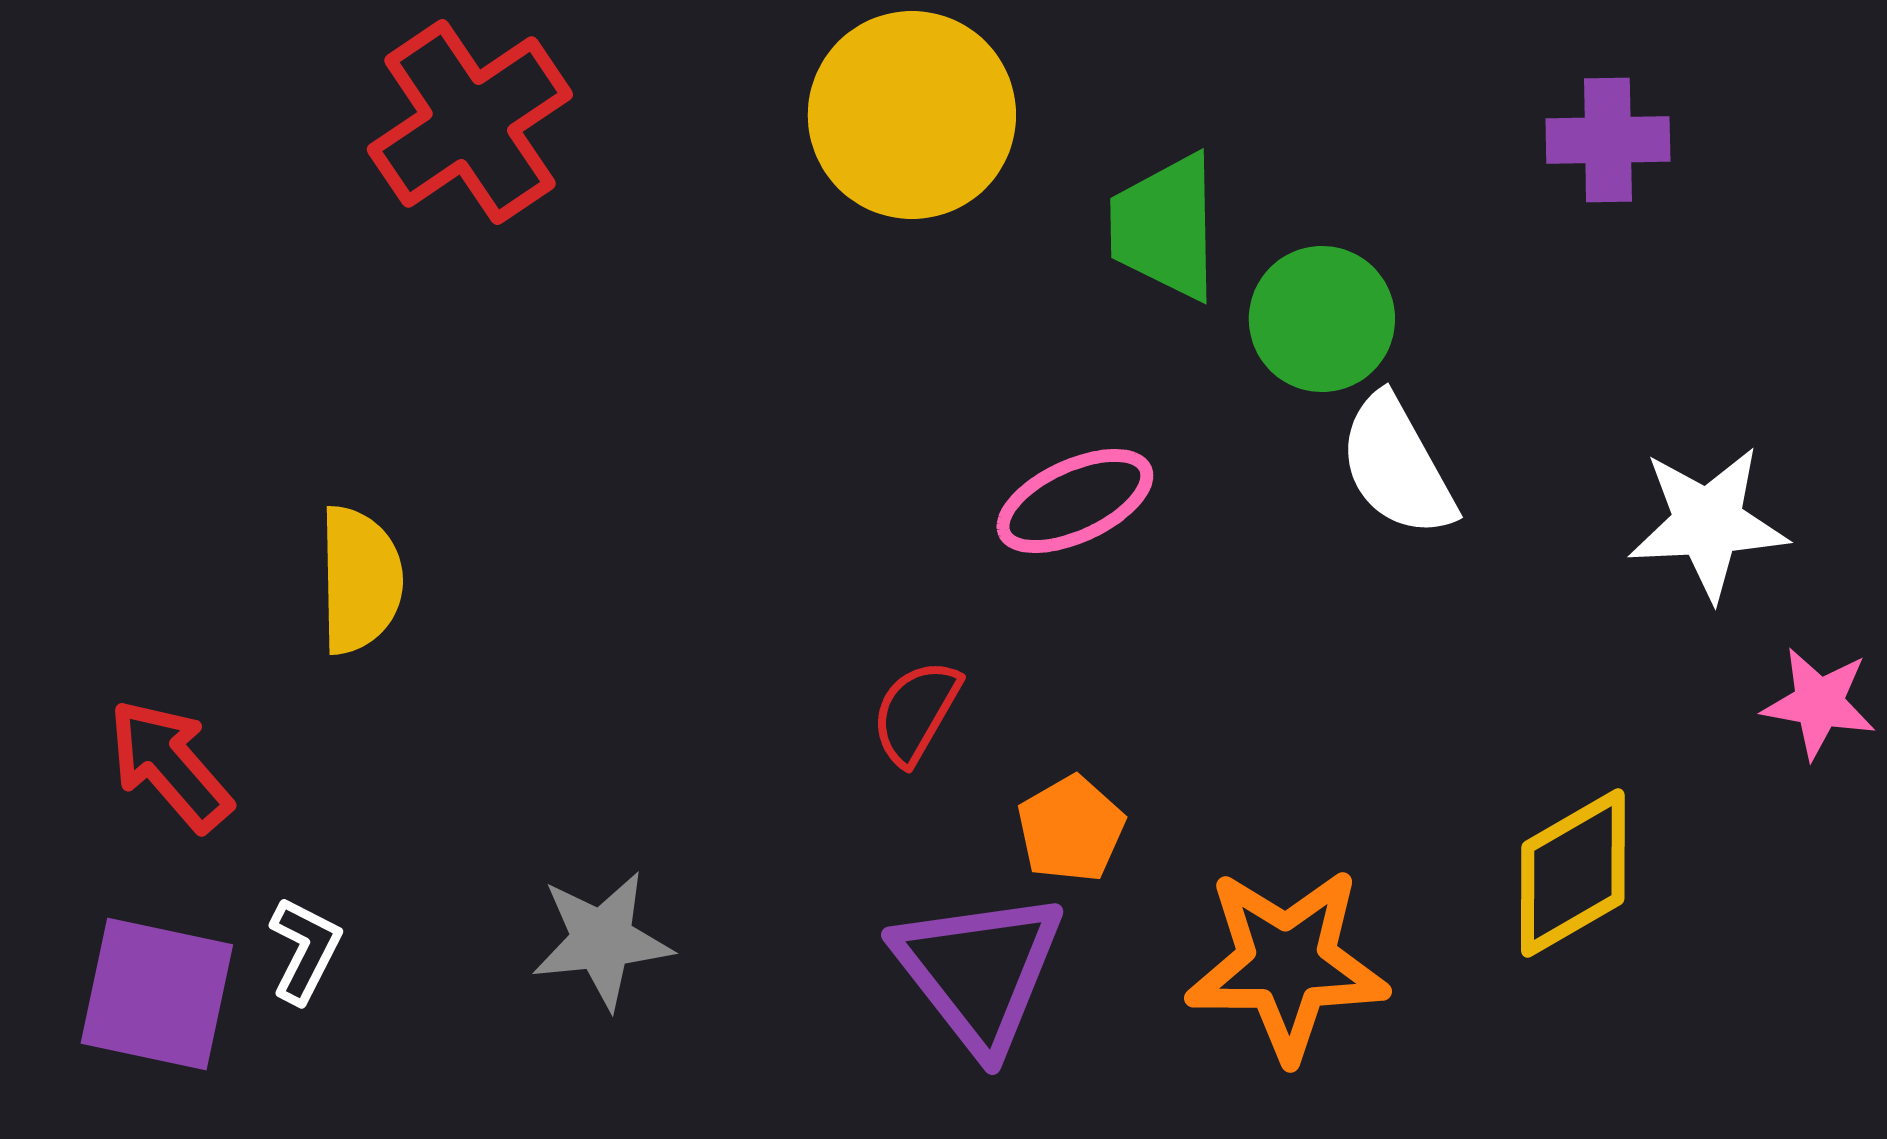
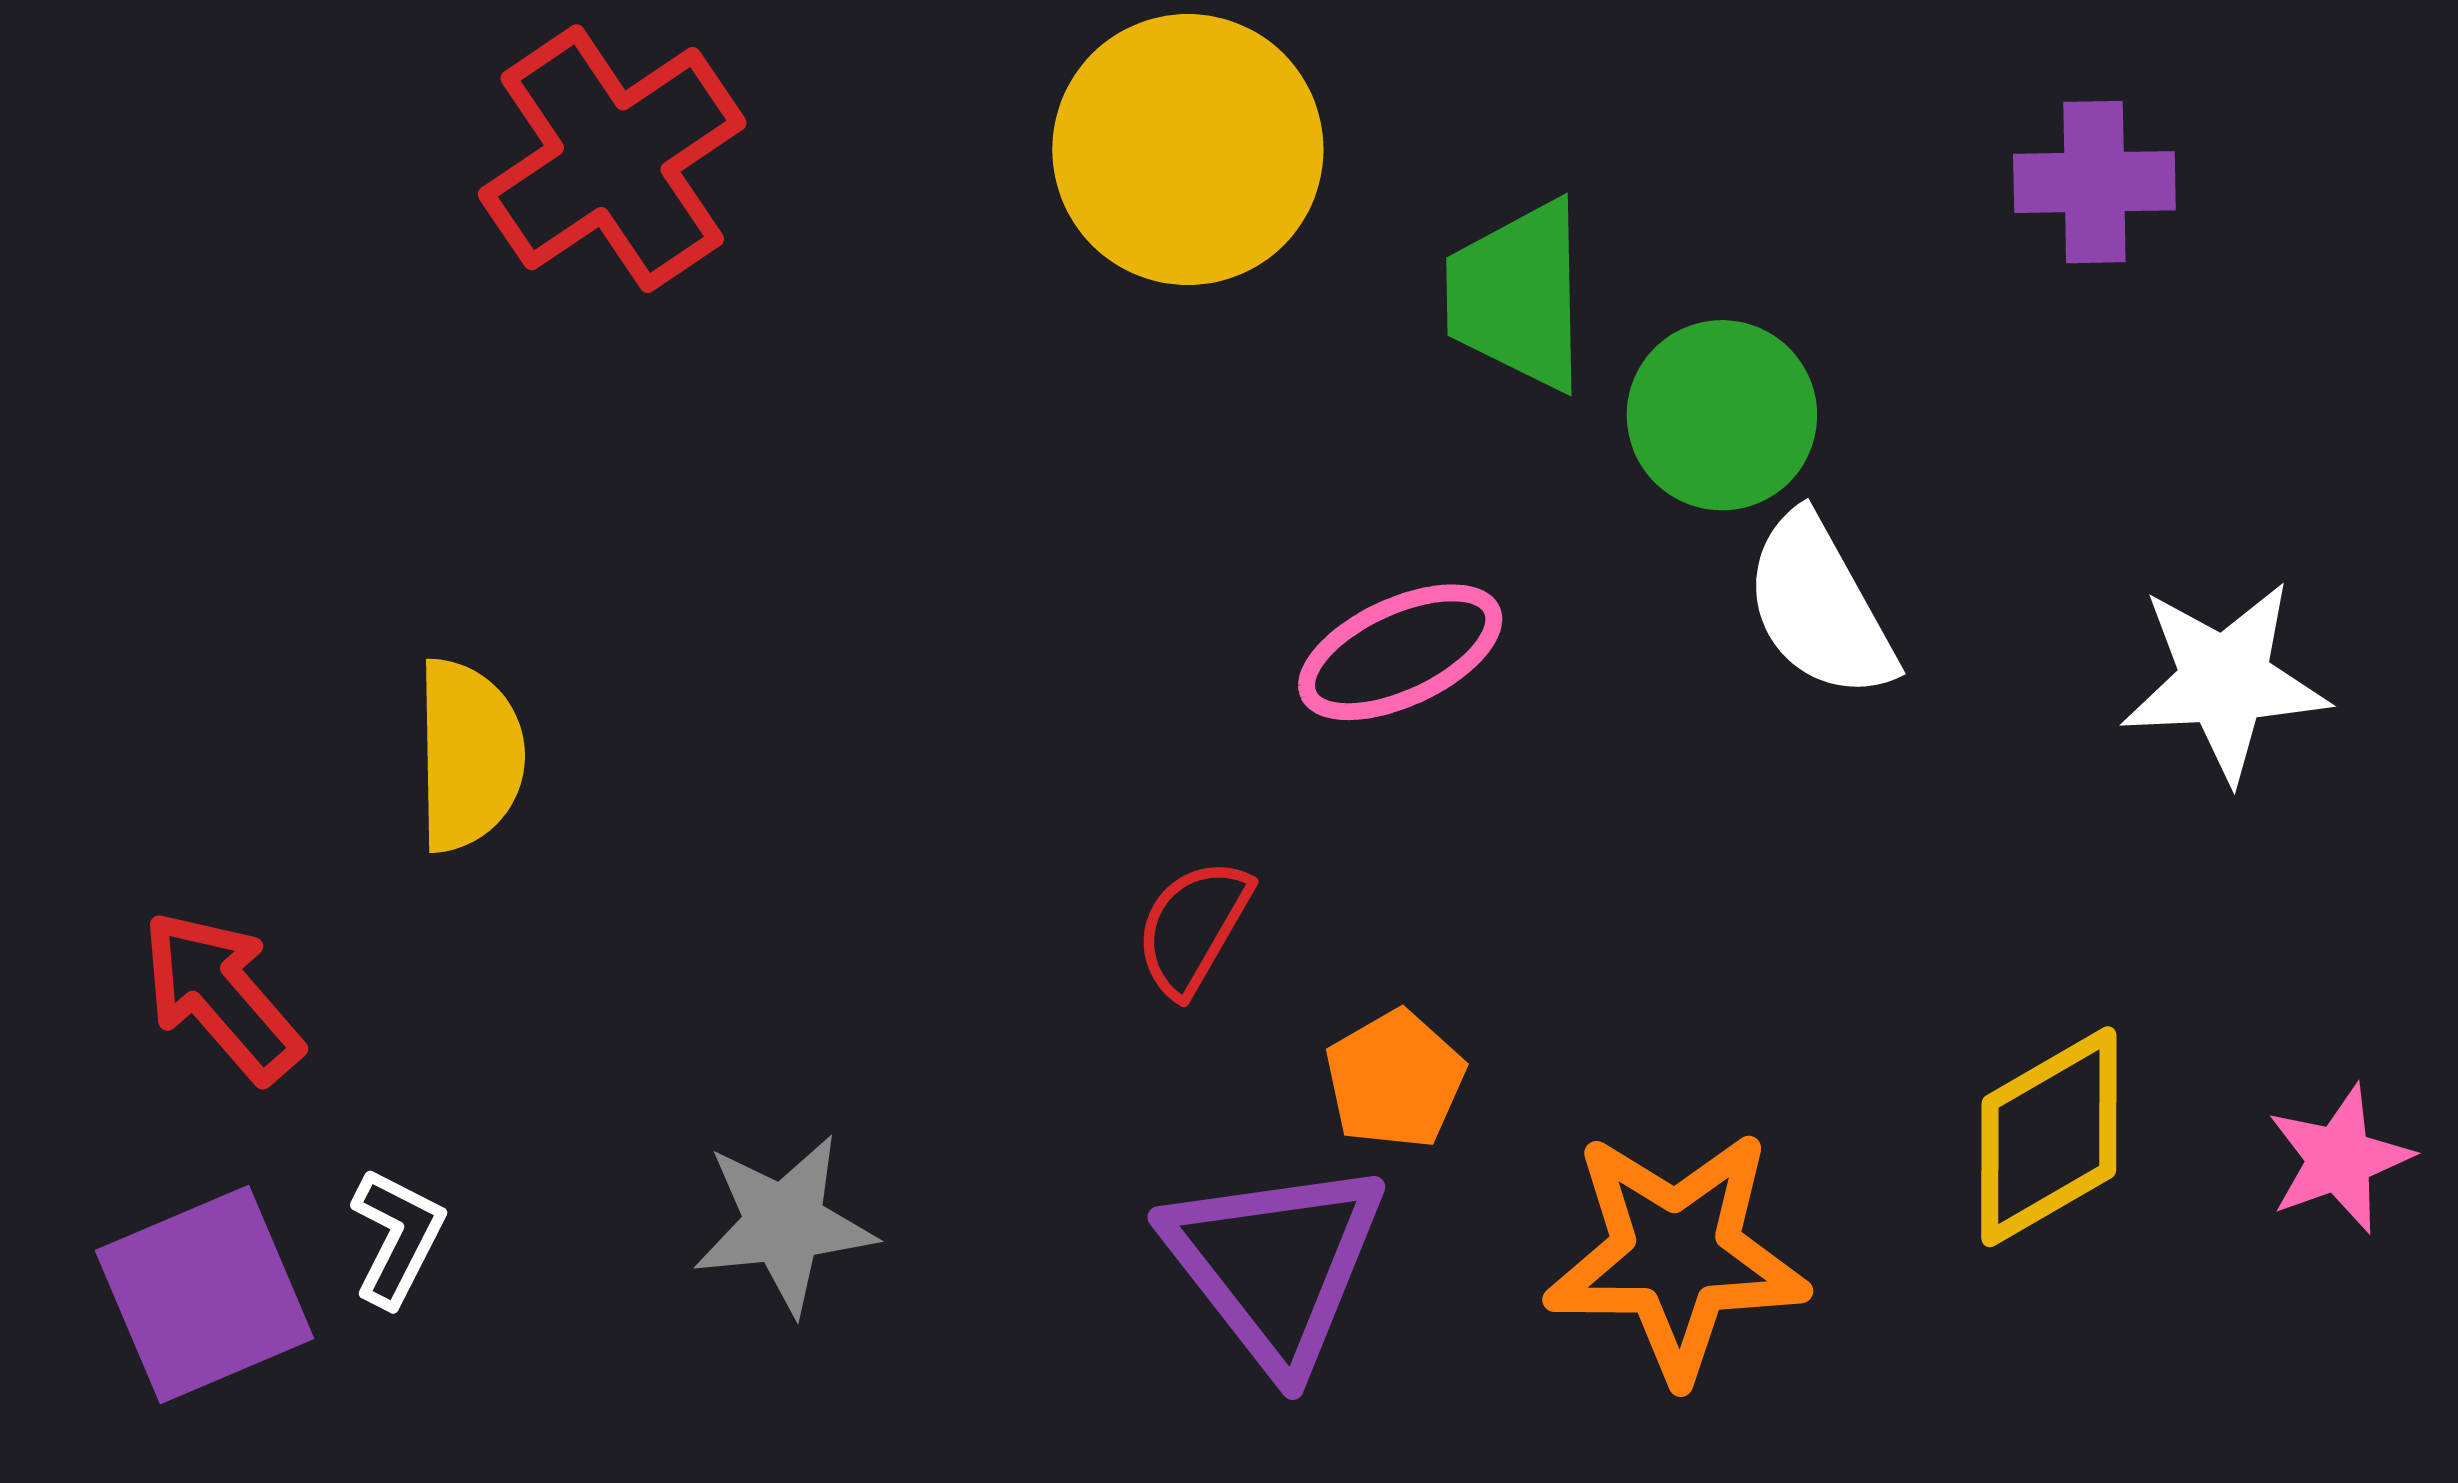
pink star: (1819, 703) -> (2339, 1159), moved, turned -30
purple square: (157, 994) -> (204, 1294), turned -35

